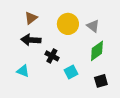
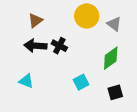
yellow circle: (68, 24) -> (87, 16), moved
gray triangle: (93, 26) -> (114, 24), moved
black cross: (52, 56) -> (59, 46), moved

